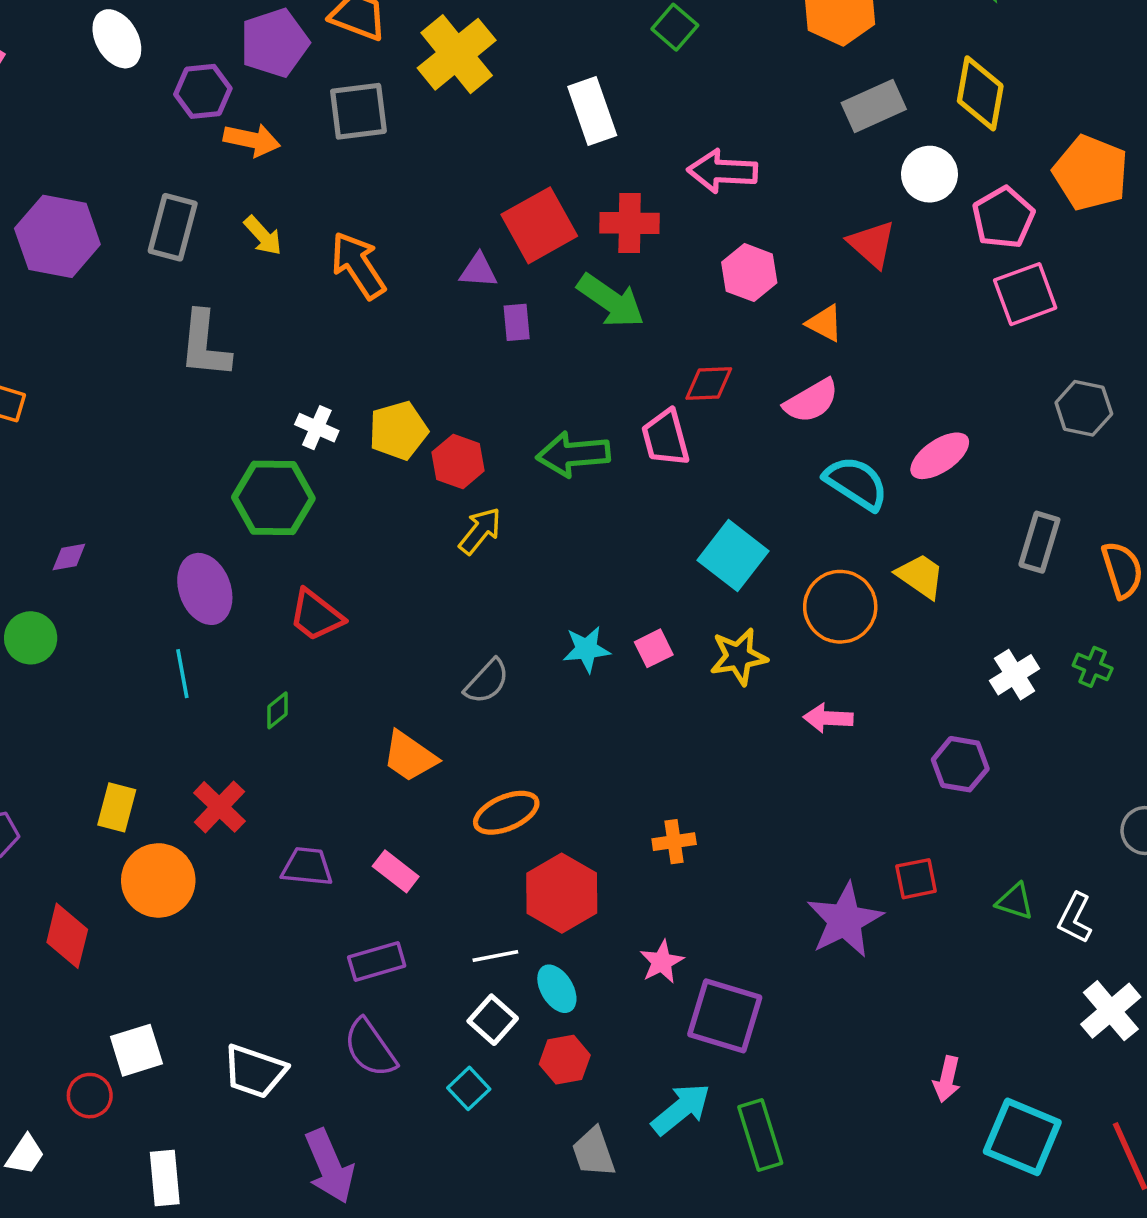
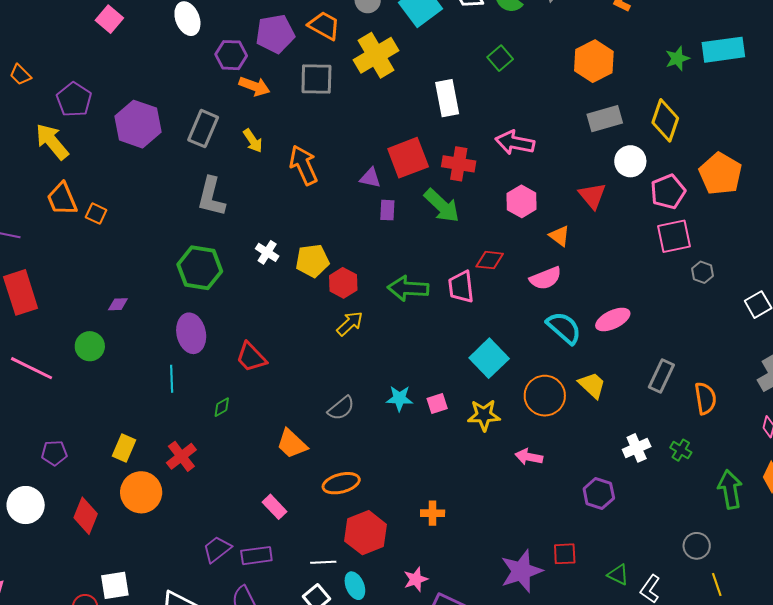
gray hexagon: (1084, 408) -> (703, 272), moved, size x0.7
green hexagon: (273, 498) -> (200, 268), moved
purple trapezoid: (307, 867) -> (217, 549), moved, turned -52

